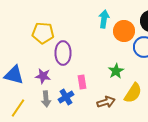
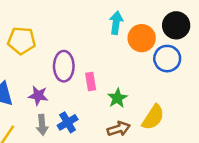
yellow pentagon: (43, 33) -> (22, 41), moved
green star: (116, 71) -> (117, 98), moved
pink rectangle: (82, 82) -> (91, 82), moved

